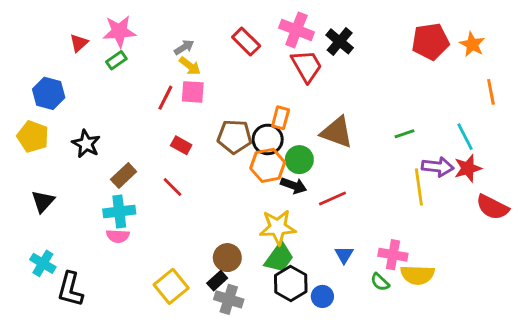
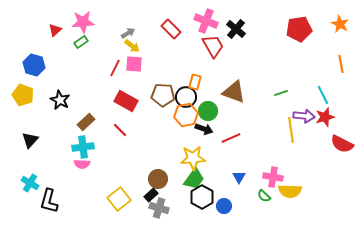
orange star: (472, 44) -> (340, 24), moved
red rectangle: (181, 145) -> (126, 101), size x1.6

